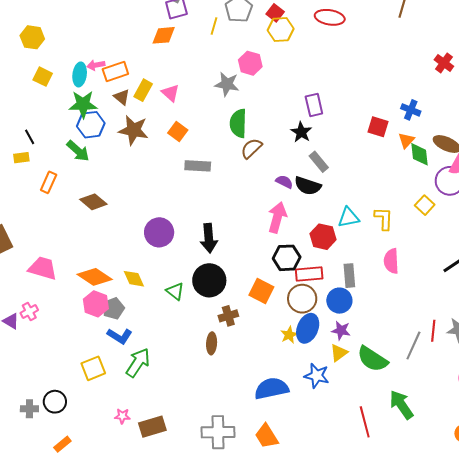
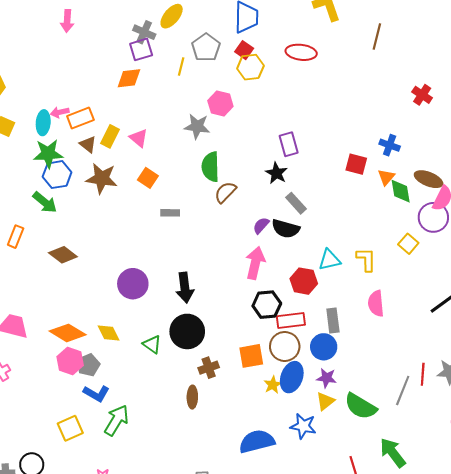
gray rectangle: (198, 166) -> (170, 213), size x0.7
purple semicircle: (284, 182) -> (261, 225), turned -72
orange square: (261, 291) -> (251, 356), moved, turned -35

